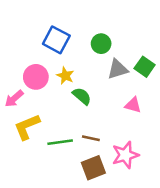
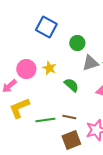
blue square: (56, 40) -> (46, 27), moved
green semicircle: (82, 96) -> (71, 85), moved

